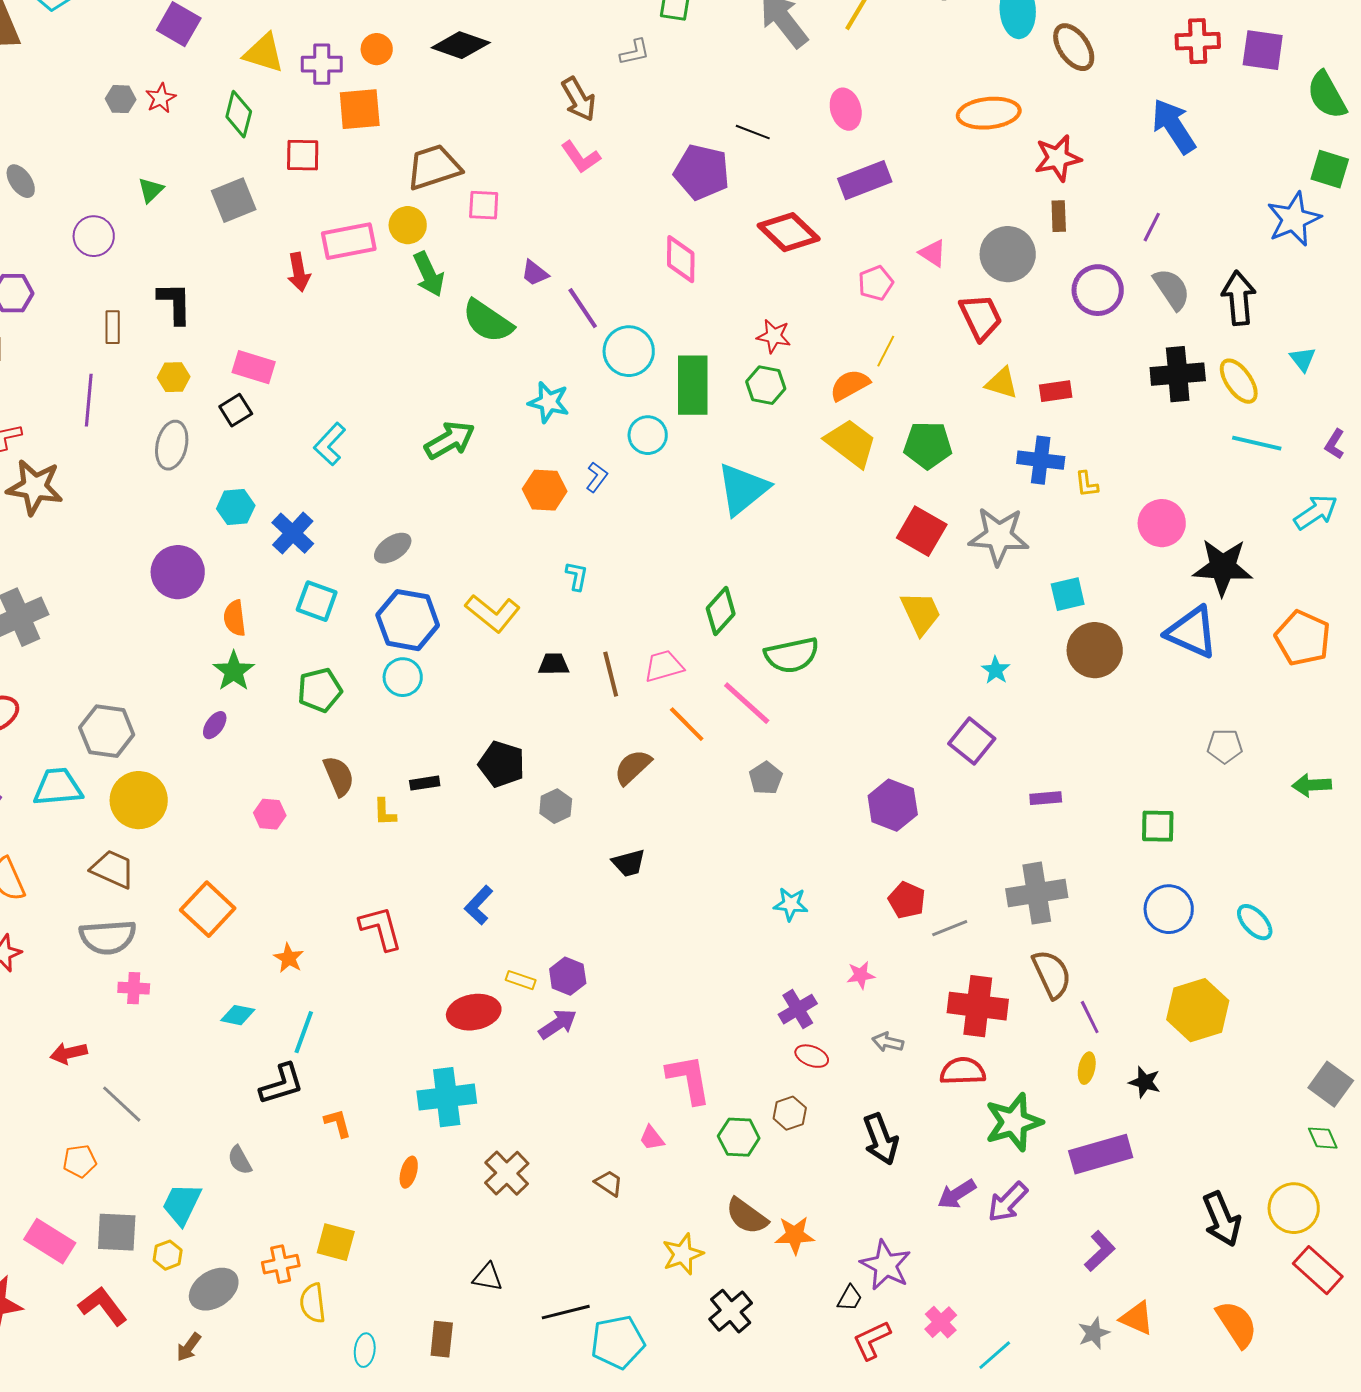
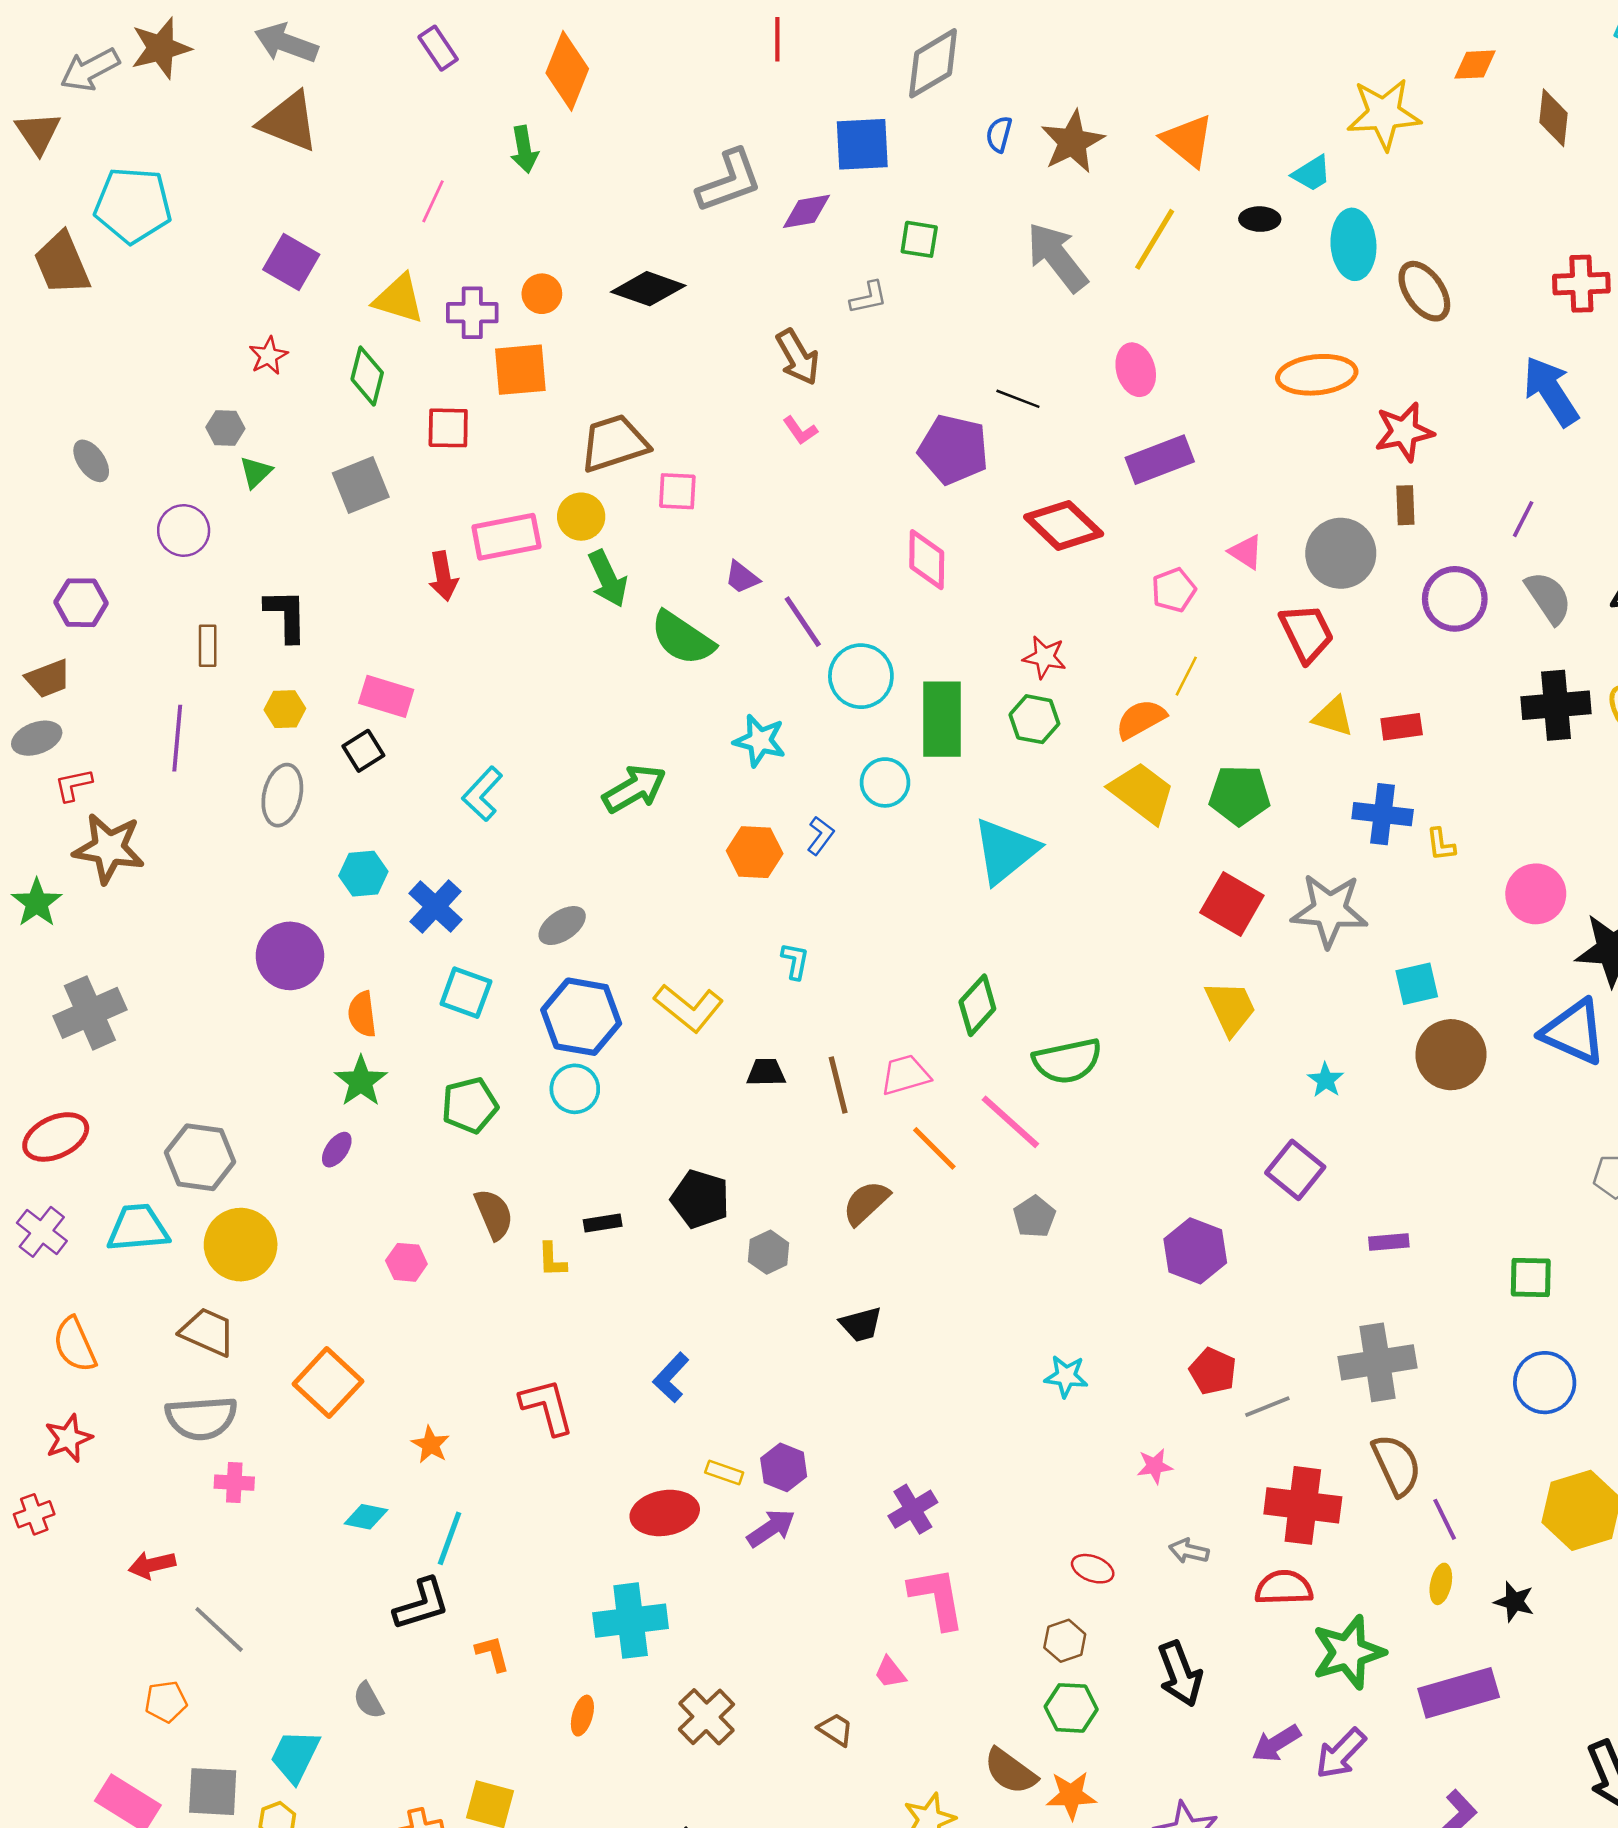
gray hexagon: (121, 99) -> (225, 428), moved
pink L-shape: (581, 157) -> (800, 430), size x0.7
purple cross: (798, 1009) -> (913, 1509), moved
green hexagon: (739, 1137) -> (1071, 1708), moved

